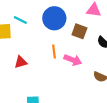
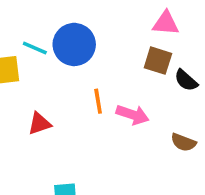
blue circle: (54, 18) -> (74, 44), moved
brown square: (79, 31) -> (158, 61), moved

